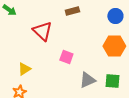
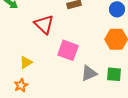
pink square: (66, 57) -> (68, 50), size x1.5

